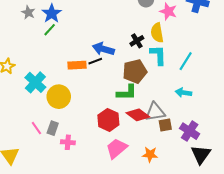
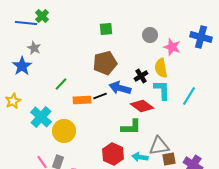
blue star: (52, 13) -> (22, 66), moved
green line: (50, 30) -> (61, 84), moved
blue arrow: (103, 49) -> (120, 88), moved
brown pentagon: (135, 71) -> (105, 63), moved
cyan arrow: (184, 93) -> (140, 157), moved
red diamond: (138, 115) -> (142, 106), moved

